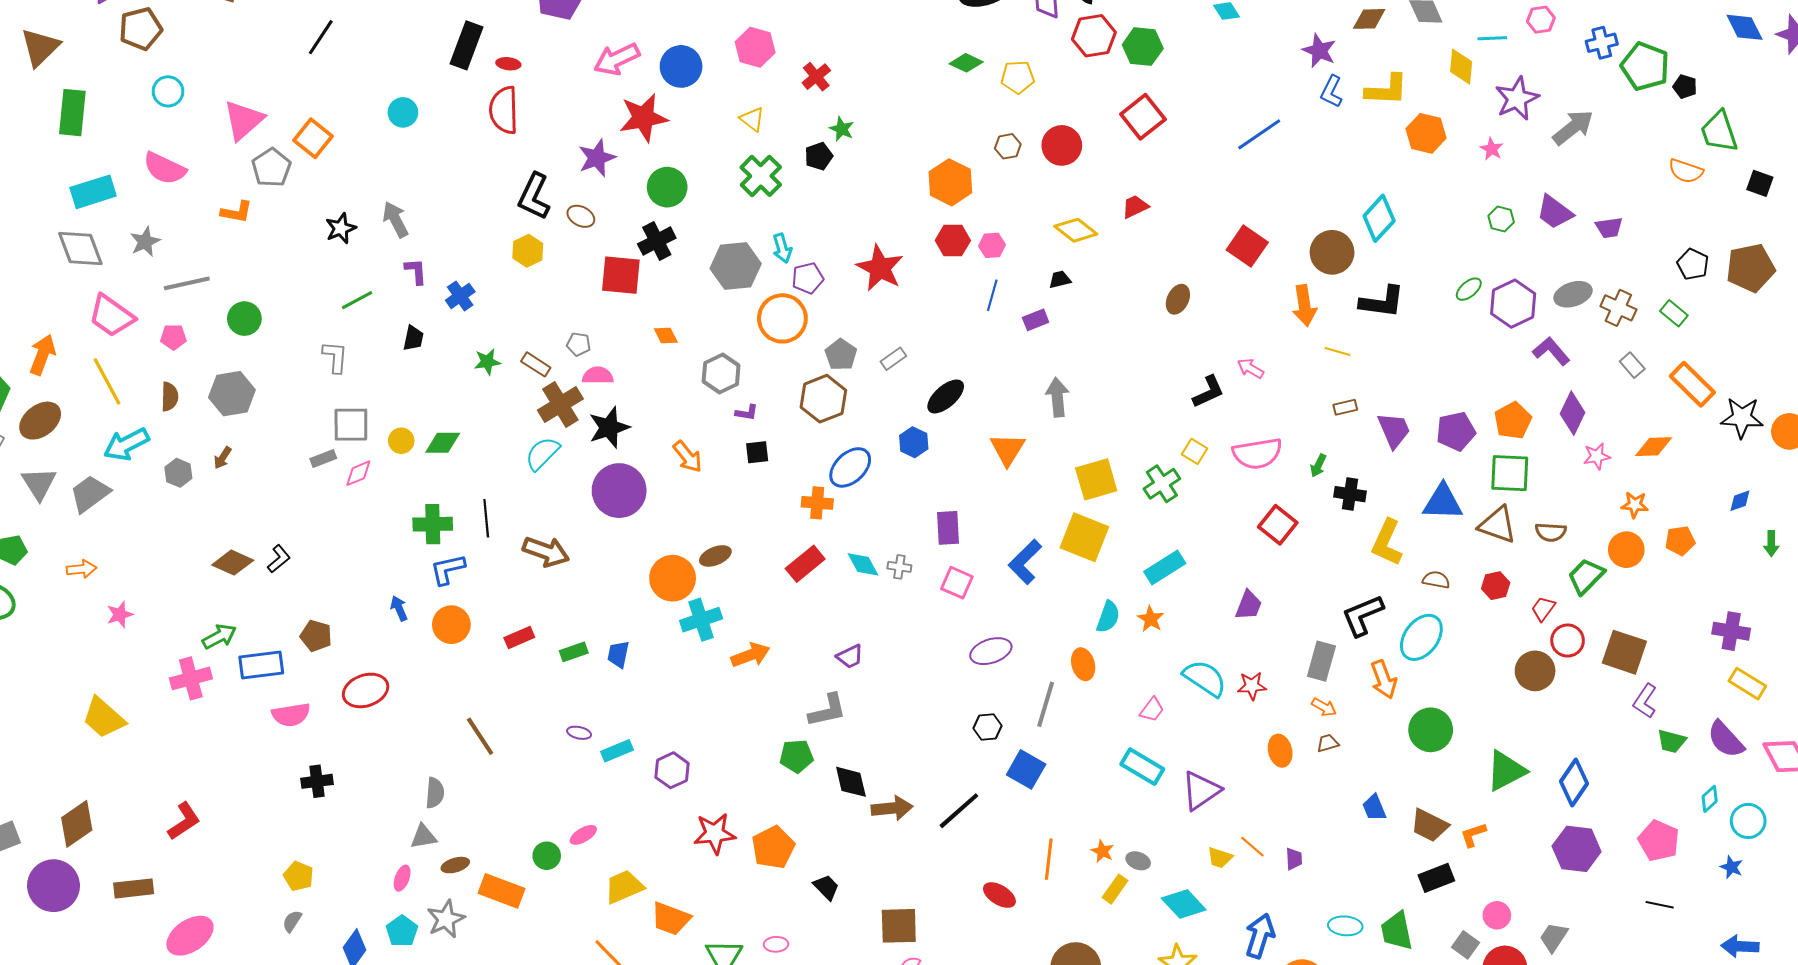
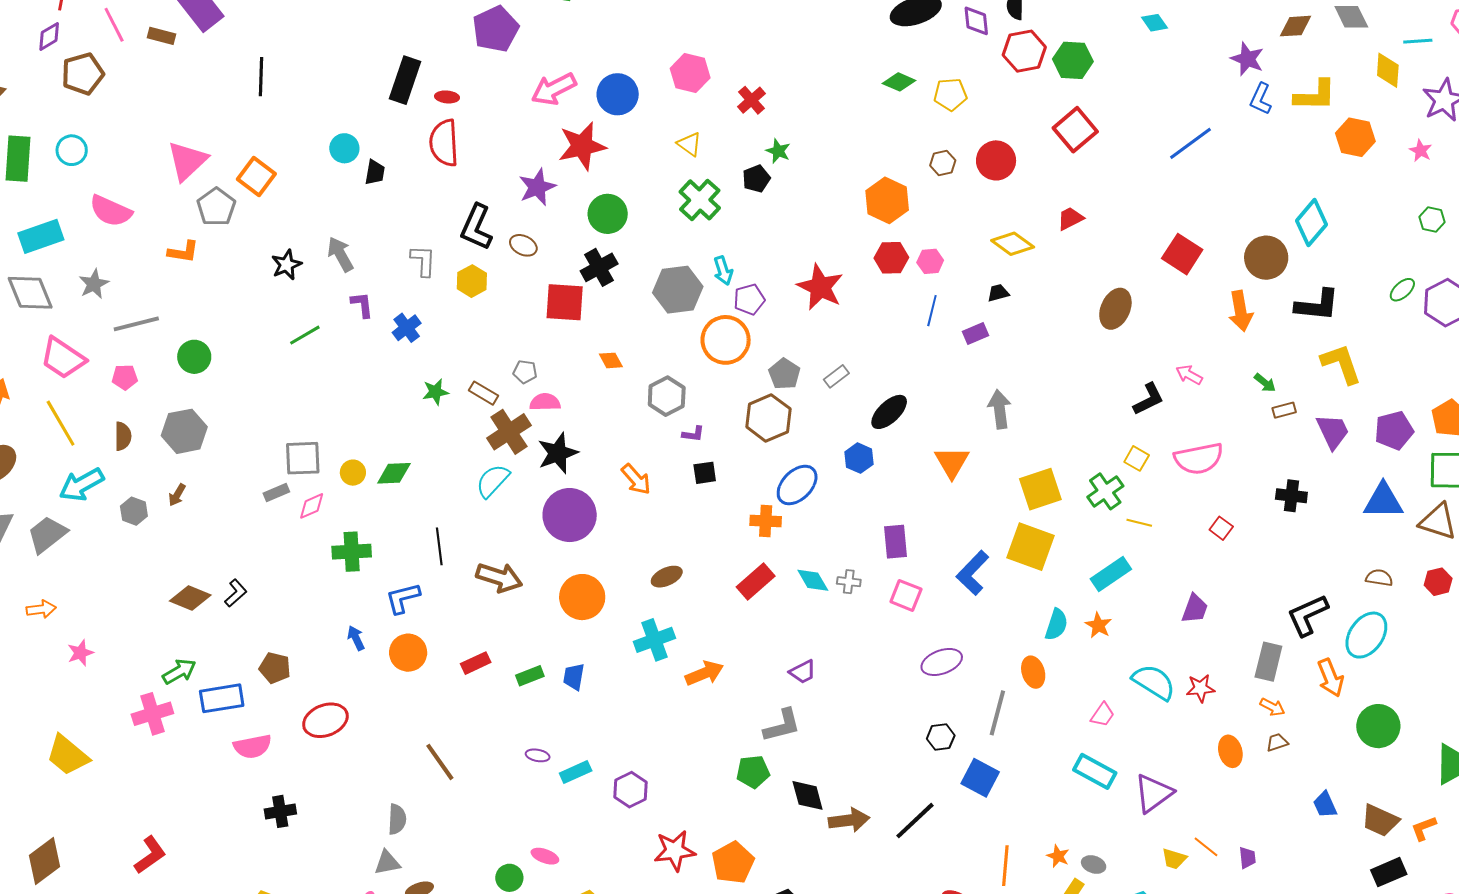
black line: (321, 37) -> (261, 77), turned -30
cyan circle: (168, 91) -> (72, 150), moved
brown ellipse: (1178, 299) -> (1115, 309), size x1.4
black trapezoid: (413, 338) -> (375, 172), moved
yellow line: (1338, 352) -> (1139, 523), moved
gray L-shape: (335, 357) -> (423, 261), moved
green arrow: (1318, 466) -> (1265, 383), moved, turned -75
green cross: (433, 524) -> (352, 552), moved
red square: (1278, 525) -> (1221, 528), size x0.6
yellow L-shape: (1387, 542) -> (1341, 364), moved, turned 138
orange circle: (673, 578) -> (582, 597), moved
pink ellipse: (583, 835) -> (545, 856), turned 52

